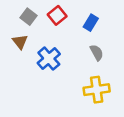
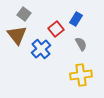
red square: (57, 15) -> (56, 29), moved
brown triangle: (20, 42) -> (17, 35), size x1.5

